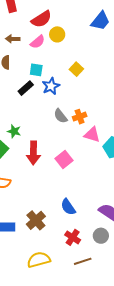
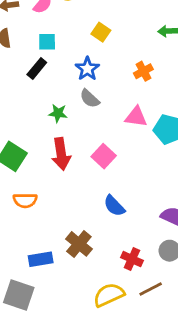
blue star: (51, 86) -> (87, 69), moved
orange cross: (80, 117) -> (143, 71), moved
green star: (14, 131) -> (58, 113), moved
blue semicircle: (68, 207) -> (114, 206), moved
yellow semicircle: (39, 260) -> (109, 295), moved

